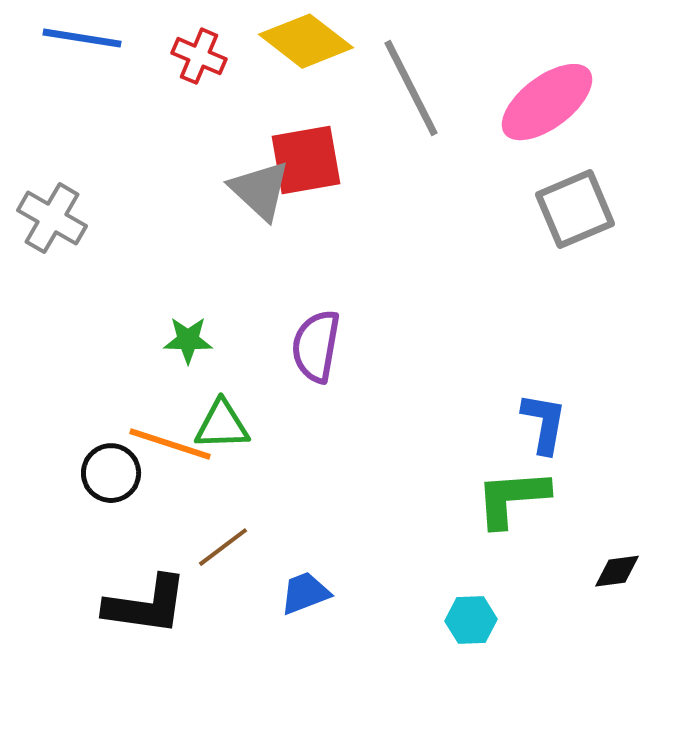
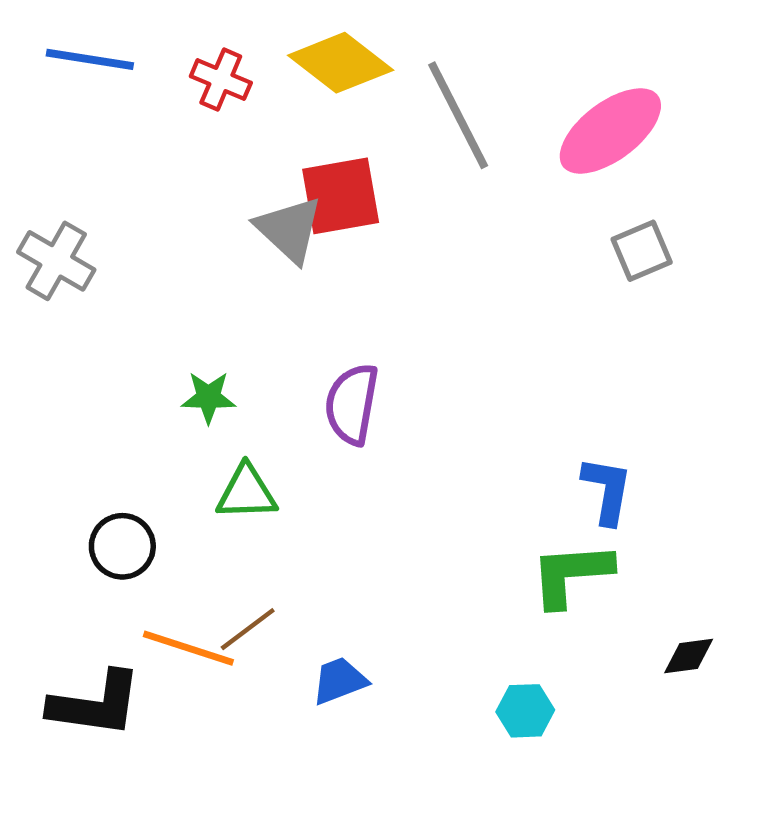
gray square: (575, 209) -> (642, 251), size x0.7
orange line: (170, 444) -> (188, 648), moved
black L-shape: (146, 605) -> (95, 704), moved

